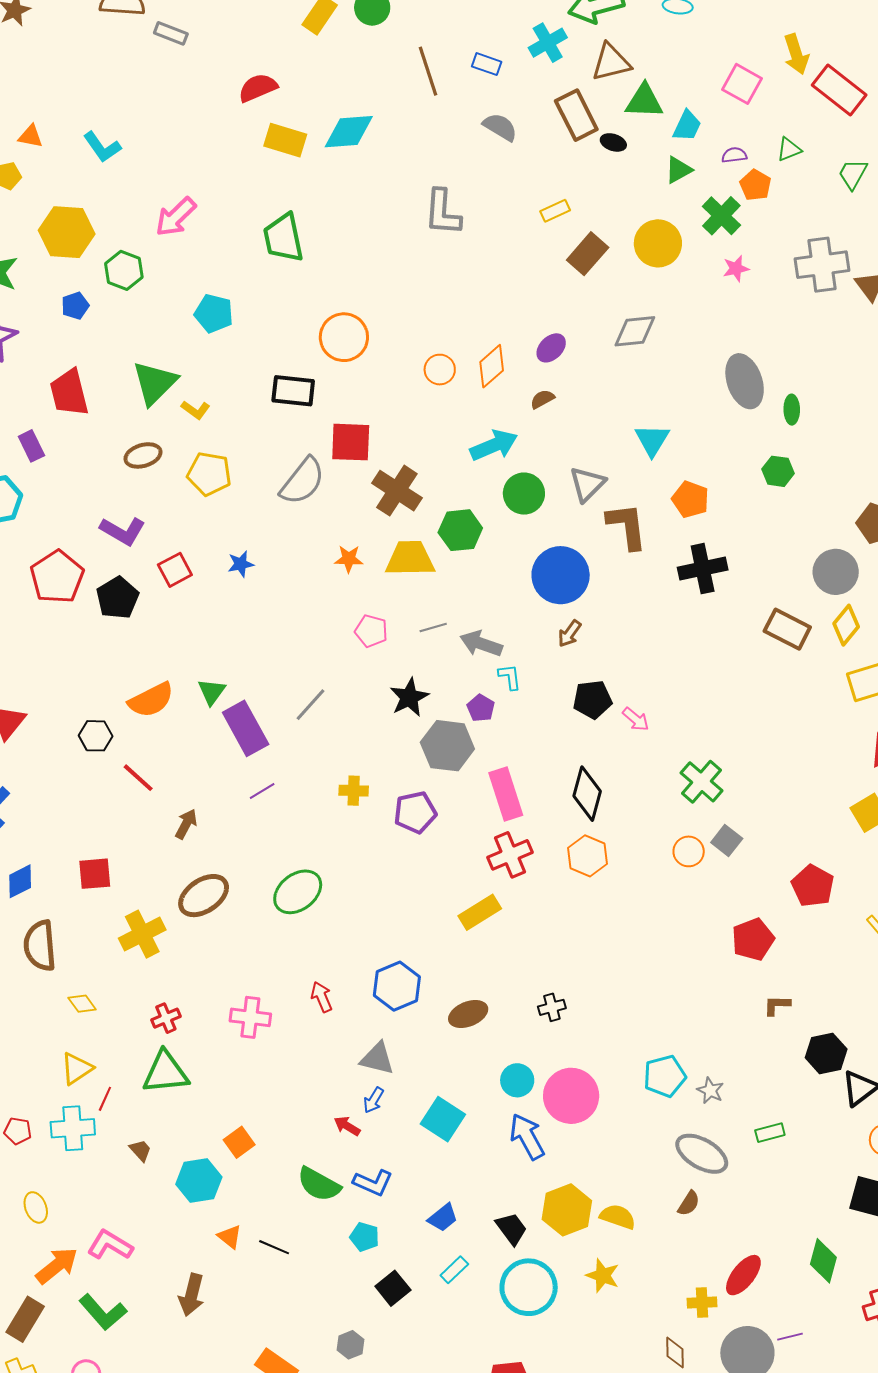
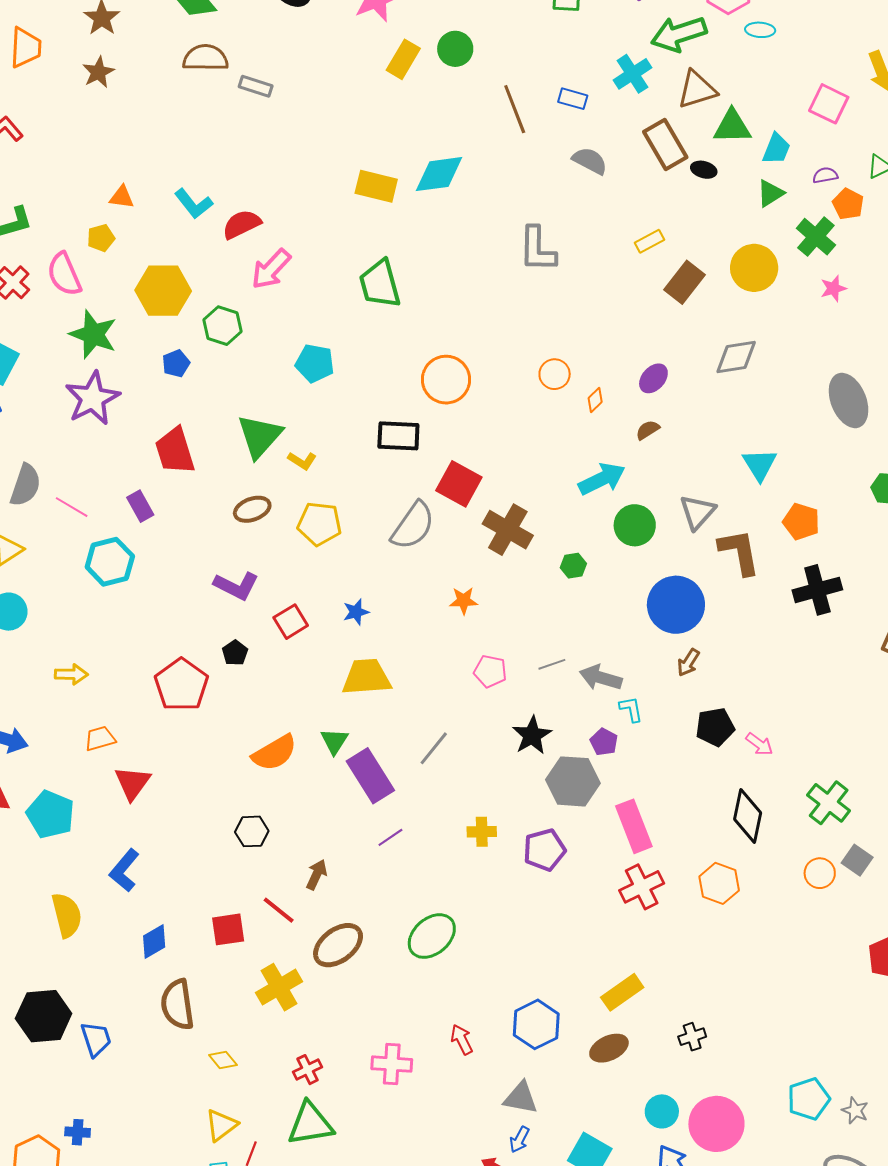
red semicircle: (258, 88) -> (242, 224), moved
orange diamond: (492, 366) -> (595, 400), size x0.6
orange circle: (440, 370) -> (555, 374), moved
red square: (351, 442) -> (459, 484), turned 30
green hexagon: (460, 530) -> (573, 566), size x0.6
yellow trapezoid: (410, 559) -> (367, 677), moved
red pentagon: (57, 577) -> (181, 685), moved
black pentagon: (118, 598) -> (235, 653), size x0.6
black hexagon: (96, 736) -> (252, 831), moved
red line: (138, 778) -> (279, 910), moved
black diamond: (587, 794) -> (748, 816), moved
yellow rectangle: (480, 912) -> (622, 992), moved

